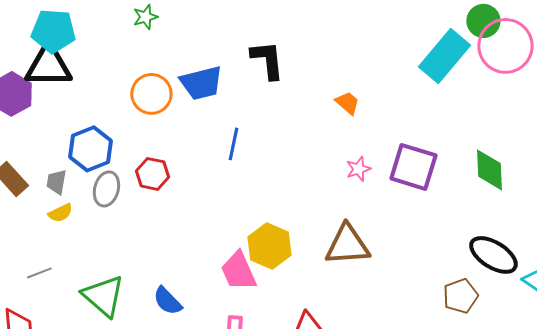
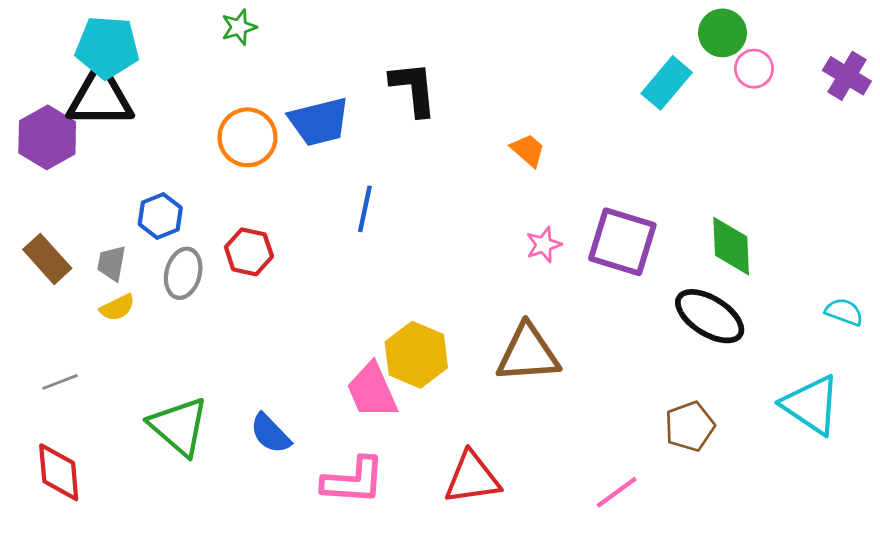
pink circle: (505, 46) -> (754, 69), size x0.5
cyan rectangle: (444, 56) -> (667, 83), size x0.7
blue hexagon: (90, 149) -> (160, 216), size x0.7
black ellipse: (493, 255) -> (710, 316), moved
gray line: (39, 273) -> (60, 382), moved

